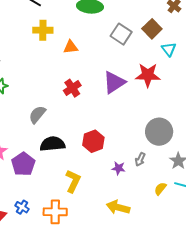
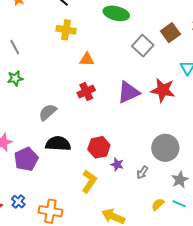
brown square: (152, 29) -> (170, 33), moved
orange triangle: (71, 47) -> (87, 59), moved
purple star: (119, 168) -> (117, 164), moved
yellow L-shape: (73, 181) -> (89, 181), moved

